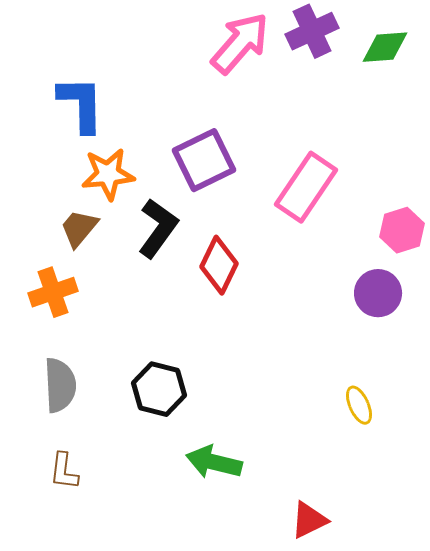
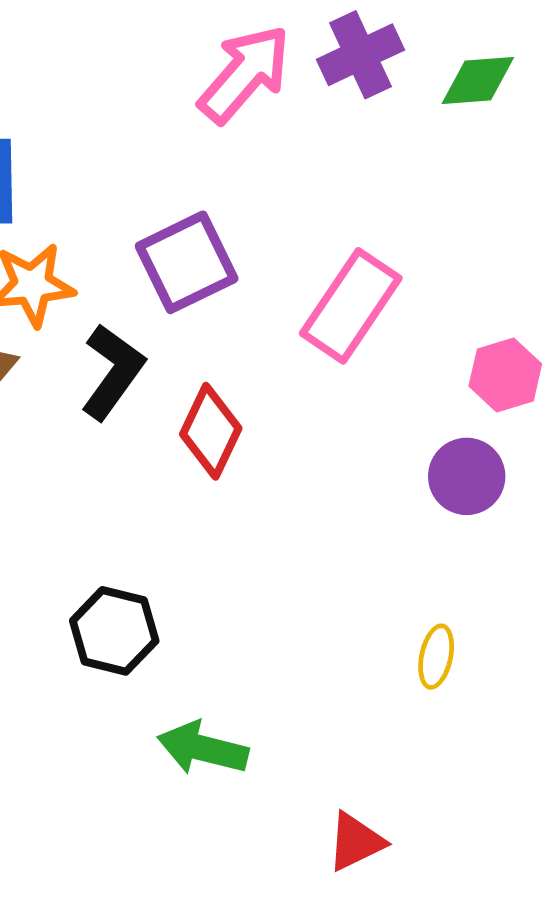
yellow ellipse: (359, 405) -> (436, 657), turned 36

